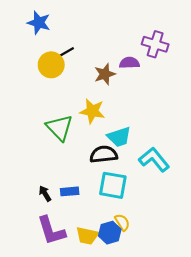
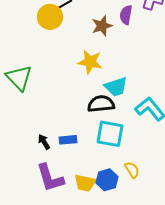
purple semicircle: (129, 63) -> (126, 15), turned -78
green triangle: (59, 128) -> (19, 78), moved
yellow semicircle: (122, 222) -> (132, 170), moved

